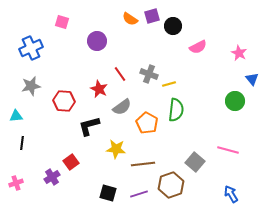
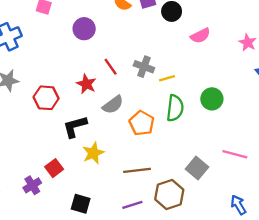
green circle: (235, 101) -> (212, 99), moved
yellow star: (116, 149) -> (93, 153), moved, turned -30
black square: (108, 193) -> (81, 204), moved

